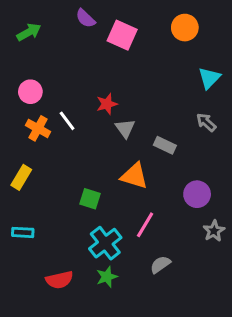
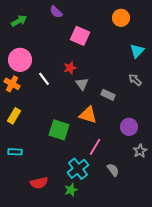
pink square: (122, 35) -> (80, 36), moved
pink circle: (30, 92) -> (20, 60), size x1.5
orange cross: (38, 128) -> (12, 84), moved
green square: (90, 199) -> (59, 130), size x1.5
cyan cross: (105, 243) -> (78, 169), moved
gray semicircle: (160, 265) -> (113, 170), moved, turned 88
green star: (107, 277) -> (71, 190), moved

